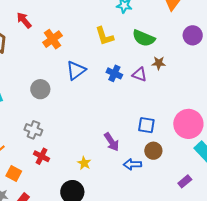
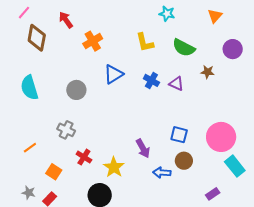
brown star: (159, 63) -> (208, 72), moved
red cross: (41, 156) -> (84, 157), moved
yellow star: (84, 163) -> (114, 167), size x1.5
orange square: (14, 173) -> (54, 172), moved

